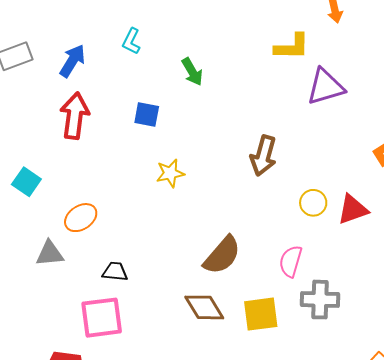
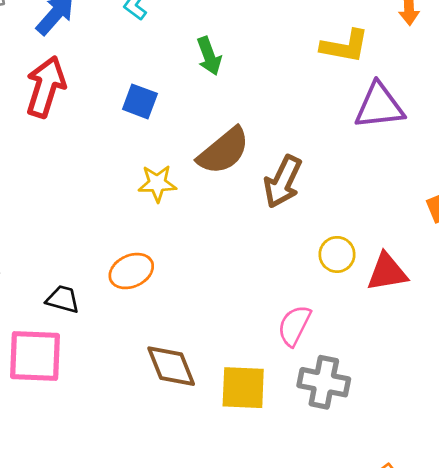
orange ellipse: (81, 218) -> (131, 271), moved
brown semicircle: (222, 255) -> (224, 151), moved

